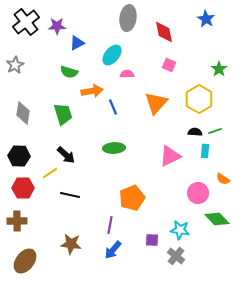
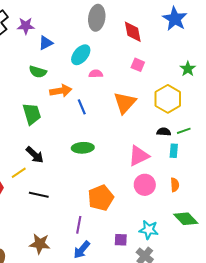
blue star: (206, 19) -> (175, 19), size x1.4
orange semicircle: (223, 179) -> (175, 185), moved, turned -128
pink circle: (198, 193) -> (145, 185), moved

